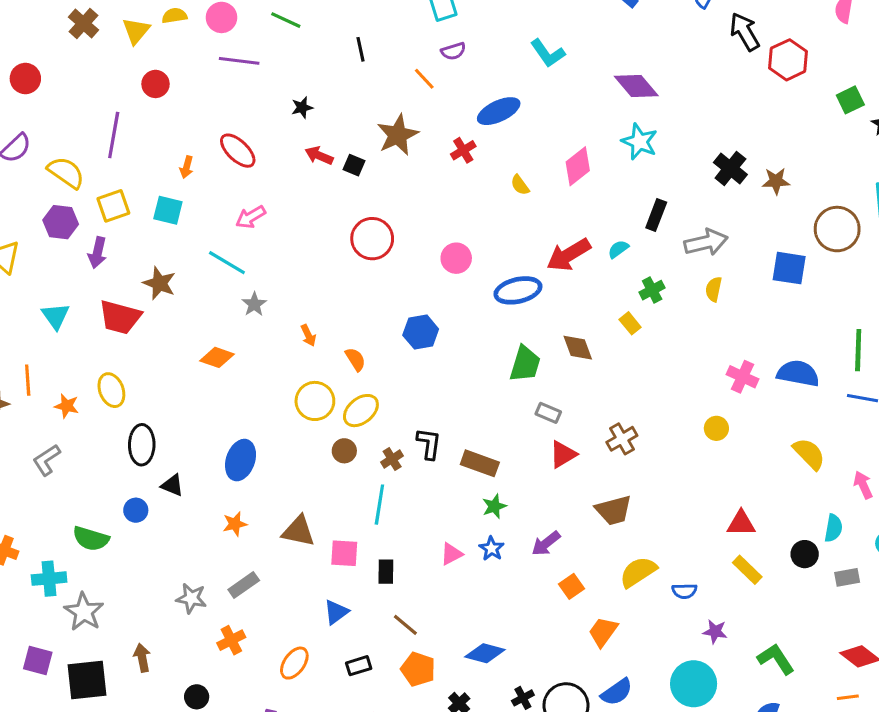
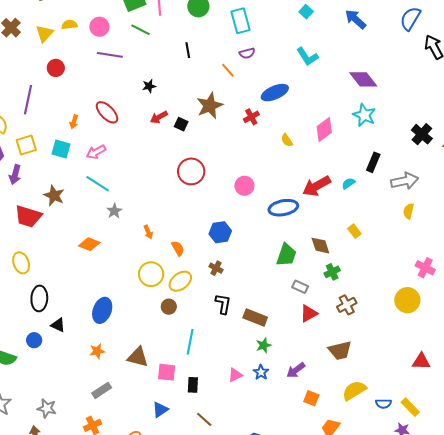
red arrow: (319, 156) -> (159, 117), turned -54
pink arrow: (251, 217) -> (96, 152), moved
green cross: (652, 290) -> (332, 272), moved
yellow circle: (716, 428) -> (407, 300), size x1.6
brown cross: (392, 459) -> (216, 268), moved, turned -32
yellow rectangle: (747, 570) -> (410, 407), moved
orange square: (571, 586) -> (311, 398), turned -35
gray star: (191, 598) -> (47, 408), moved

